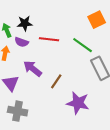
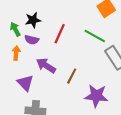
red line: (49, 39) -> (60, 34), turned -66

